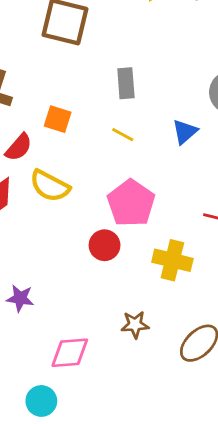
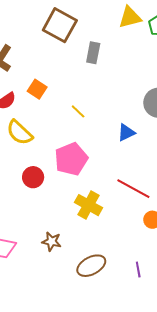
gray rectangle: (126, 83) -> (93, 53), moved
blue triangle: (185, 132) -> (126, 133), moved
red circle: (105, 245) -> (33, 177), moved

